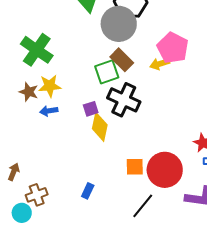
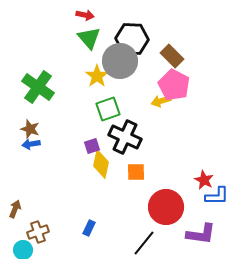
brown rectangle: (122, 60) -> (172, 56), moved
yellow star: (50, 86) -> (97, 76), moved, turned -30
blue arrow: (49, 111) -> (31, 144), moved
orange square: (135, 167) -> (136, 172), moved

